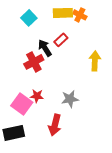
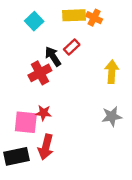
gray star: (70, 99) -> (112, 116), moved
pink square: (22, 104) -> (26, 122), turned -30
red arrow: (55, 125) -> (46, 147), moved

